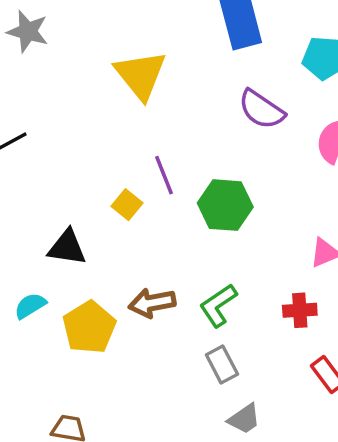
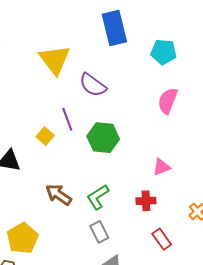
purple semicircle: (261, 110) -> (93, 85), moved
brown arrow: (152, 303) -> (59, 195), turned 44
yellow pentagon: (89, 327) -> (22, 238), moved

